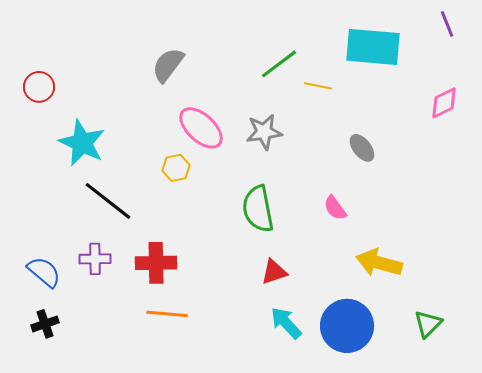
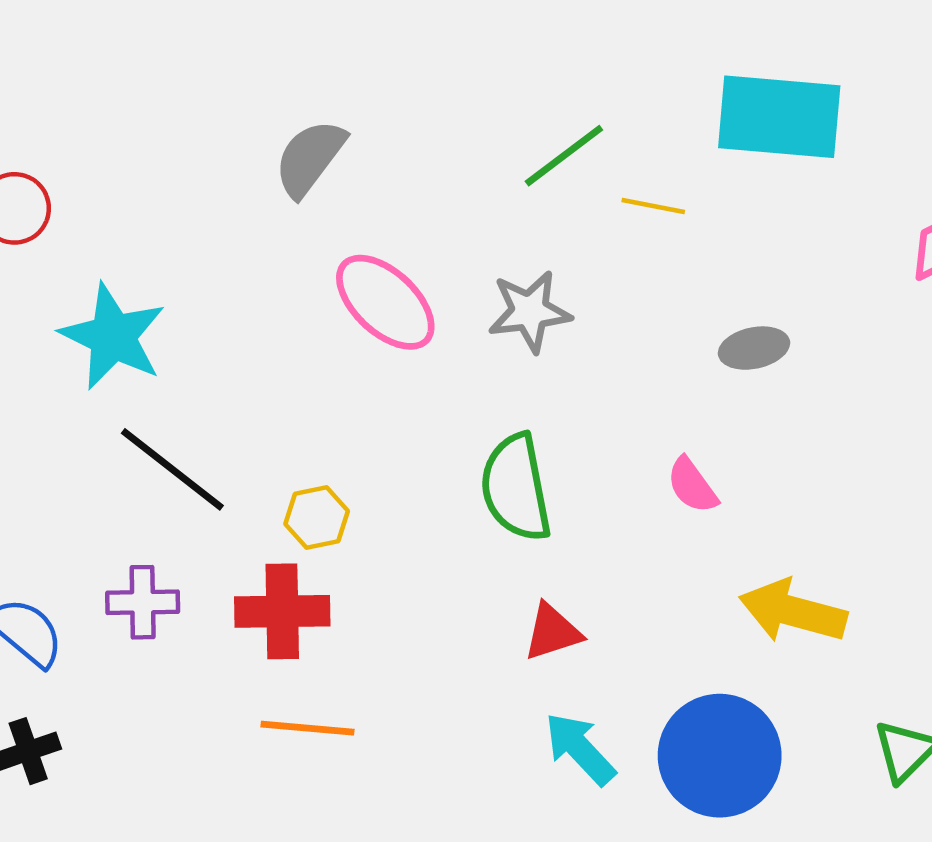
gray ellipse: (362, 148) -> (754, 348), turned -64
yellow hexagon: (176, 168) -> (317, 517), moved

